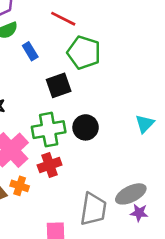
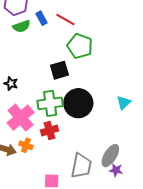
blue rectangle: (30, 51) -> (41, 18), moved
black circle: (86, 127) -> (78, 103), size x1.5
gray ellipse: (131, 194) -> (110, 156), turned -35

